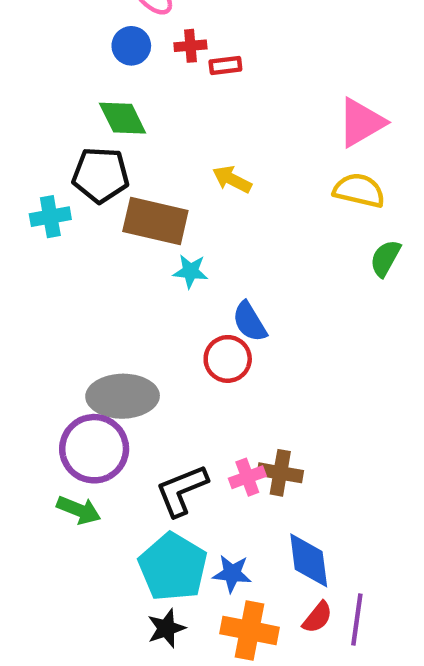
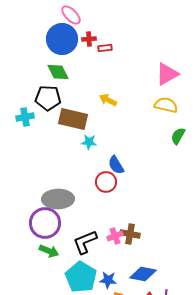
blue circle: (131, 46) -> (62, 39), size x1.8
green arrow: (79, 510) -> (49, 251), moved
blue diamond: (309, 560) -> (143, 274), turned -72

